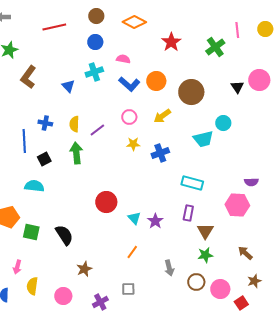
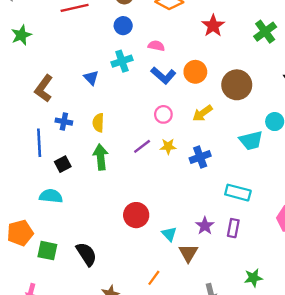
brown L-shape: (28, 77) -> (44, 88), moved
purple line: (97, 130) -> (142, 146), moved
purple star: (155, 221) -> (205, 226), moved
brown triangle: (205, 231) -> (188, 253), moved
orange line: (132, 252) -> (154, 278), moved

